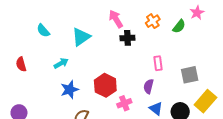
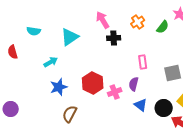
cyan semicircle: (43, 31) -> (34, 31), turned -40
red semicircle: (21, 64) -> (13, 52), moved
pink cross: (124, 103) -> (115, 92), moved

